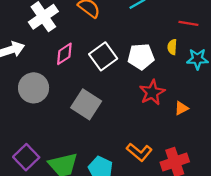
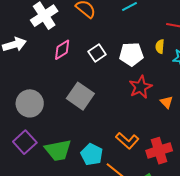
white square: (103, 56) -> (97, 53), size x0.7
gray circle: (34, 88) -> (30, 103), moved
orange triangle: (181, 108) -> (166, 102), turned -48

